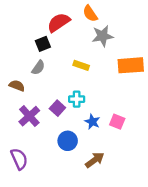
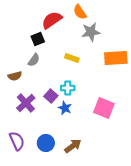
brown semicircle: (17, 86) -> (15, 76), turned 144
blue star: (92, 122) -> (65, 108), moved
pink square: (117, 122) -> (104, 108), size x1.5
blue circle: (68, 141) -> (46, 143), moved
brown arrow: (95, 160) -> (73, 146), moved

